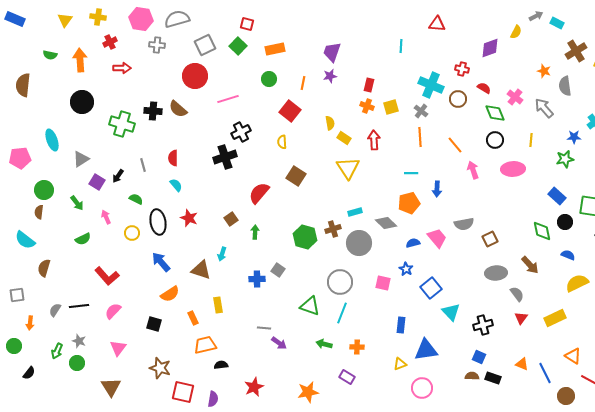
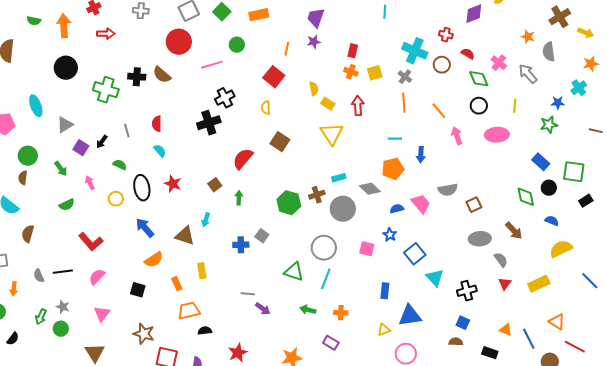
green circle: (269, 79) -> (237, 45), moved
gray semicircle: (55, 310) -> (39, 276), turned -56
black rectangle: (493, 378) -> (490, 353), moved

